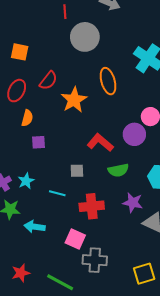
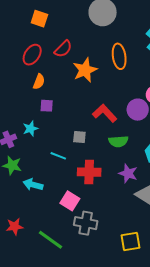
cyan star: (26, 181) -> (30, 129), moved

